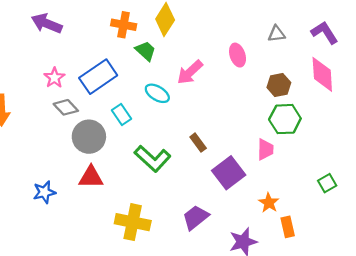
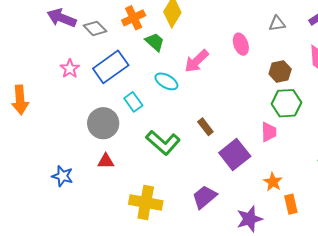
orange cross: (124, 25) -> (134, 18), turned -35
gray diamond: (66, 107) -> (95, 28), moved
red triangle: (91, 177) -> (106, 161), size x0.7
blue star: (44, 192) -> (62, 176), turned 30

